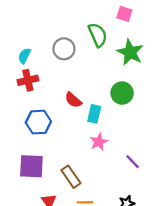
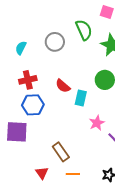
red cross: (28, 80) -> (28, 80), moved
pink star: (99, 142) -> (97, 123), moved
purple square: (31, 166) -> (17, 132), moved

